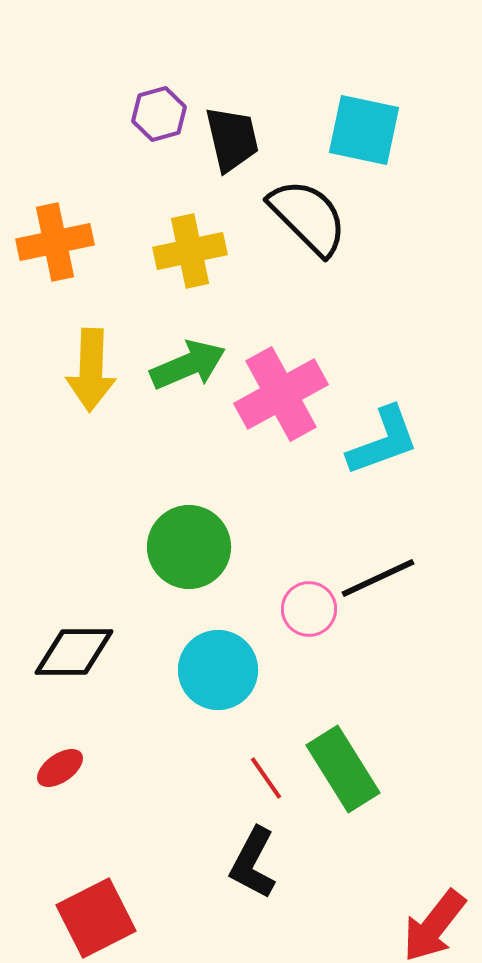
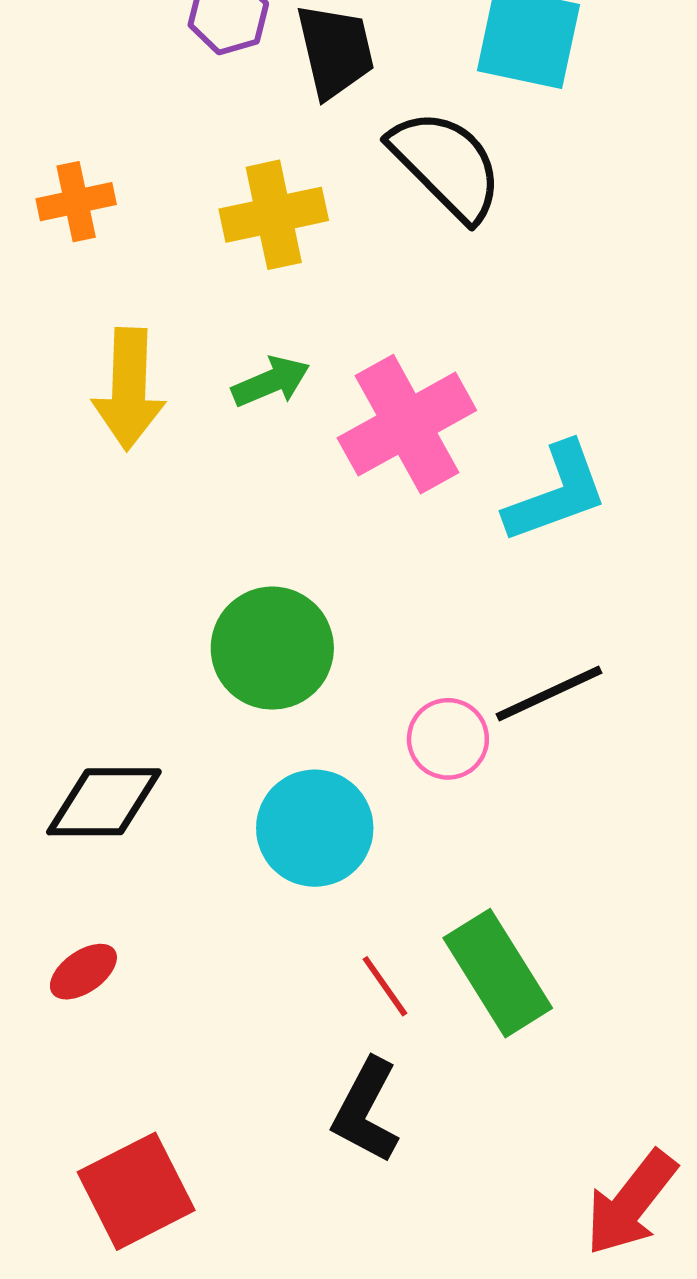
orange cross: (55, 242) -> (76, 202), size x0.7
green arrow: (188, 365) -> (271, 382), size x0.7

